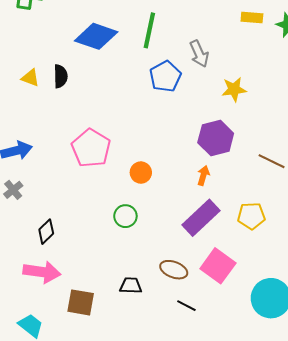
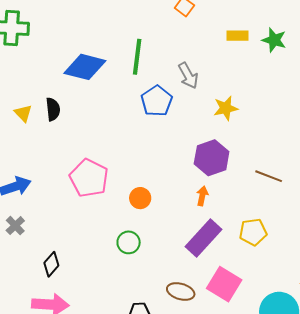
yellow triangle: (30, 78) -> (23, 113), turned 30

